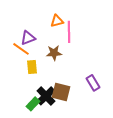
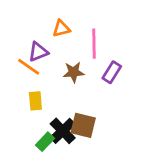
orange triangle: (57, 21) -> (61, 29), moved
yellow rectangle: (32, 67) -> (35, 101), moved
purple rectangle: (93, 83) -> (112, 72), moved, turned 63

